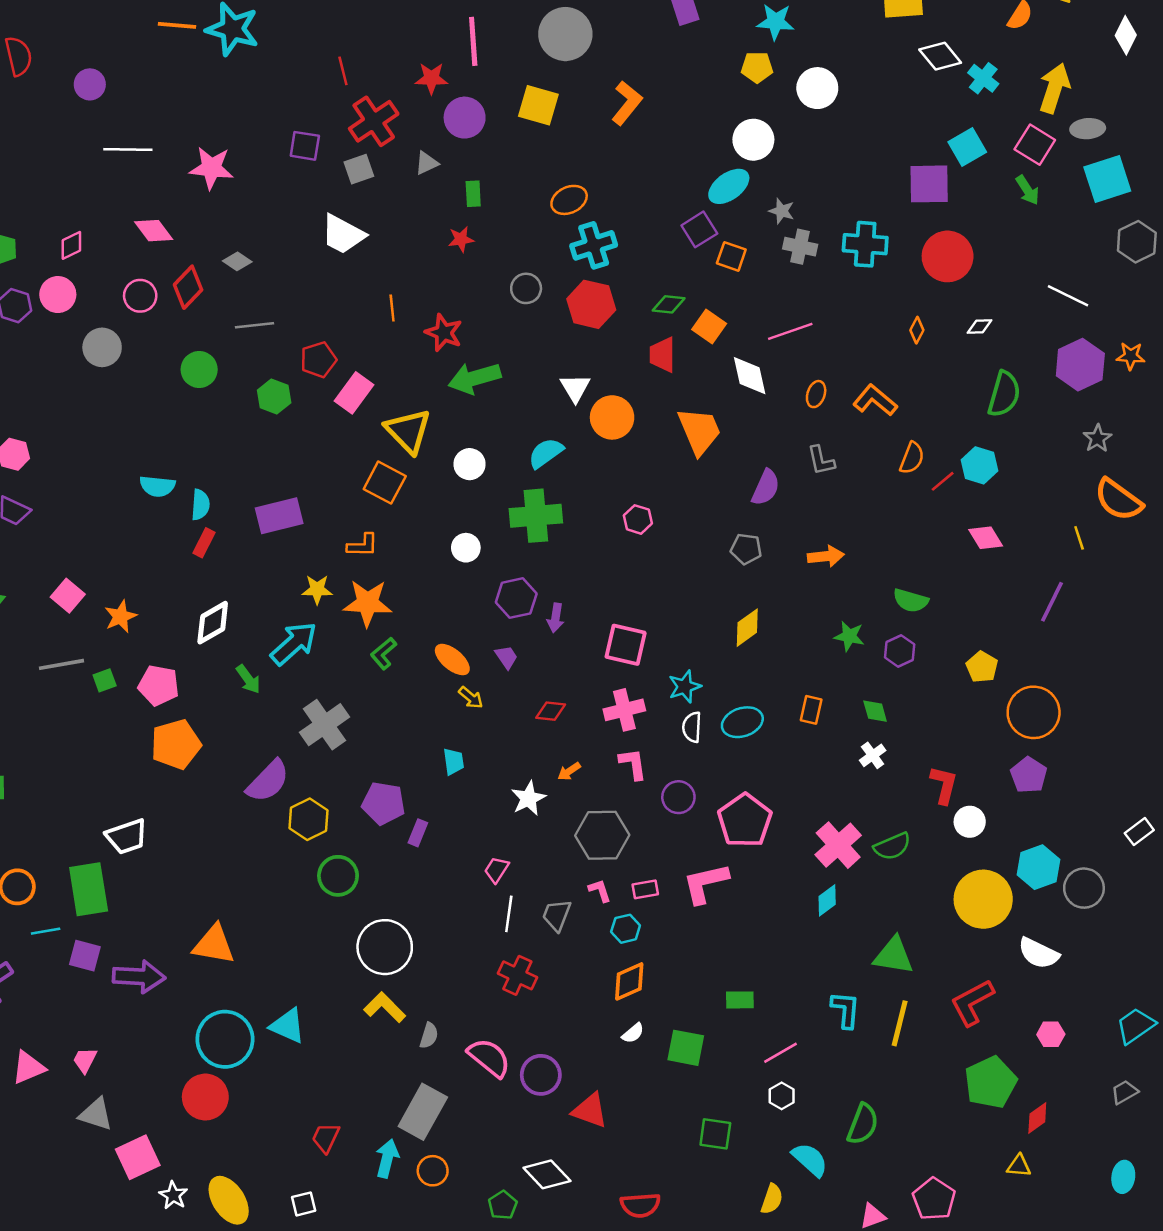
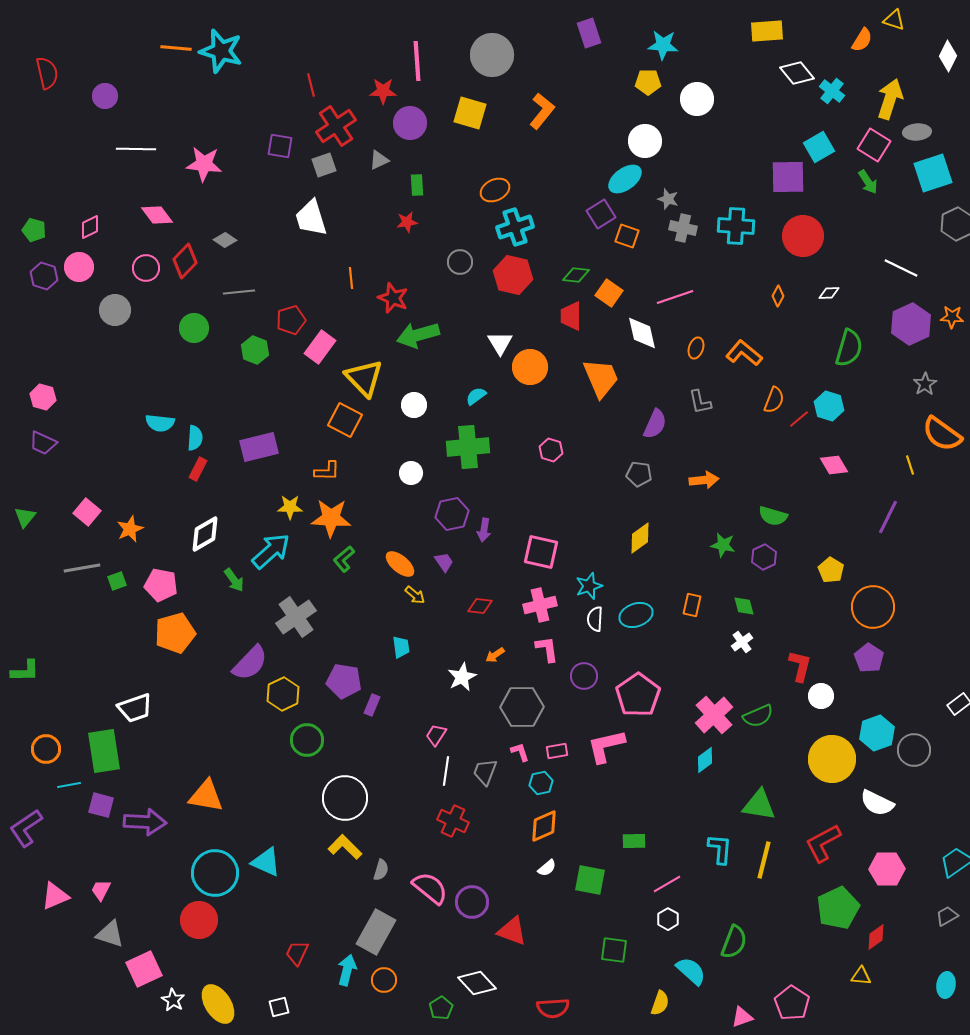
white trapezoid: (343, 234) -> (311, 218), turned 45
cyan semicircle: (546, 453) -> (476, 396), size x0.7
pink hexagon: (1051, 1034) -> (887, 869), size x1.6

